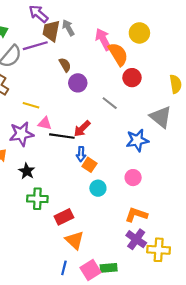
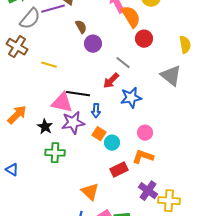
pink triangle: (45, 123) -> (62, 103), moved, size x1.6
red arrow: (82, 129) -> (111, 81), moved
purple star: (21, 134) -> (73, 123), moved
blue star: (137, 140) -> (131, 98), moved
orange square: (89, 165) -> (99, 134), moved
orange L-shape: (136, 215) -> (143, 157), moved
red rectangle: (64, 217) -> (119, 170), moved

